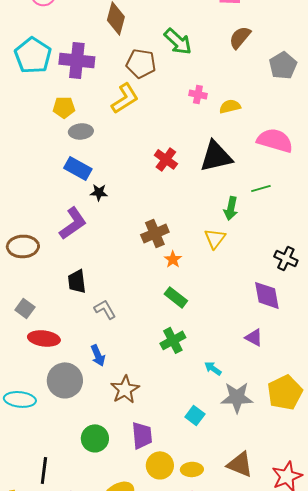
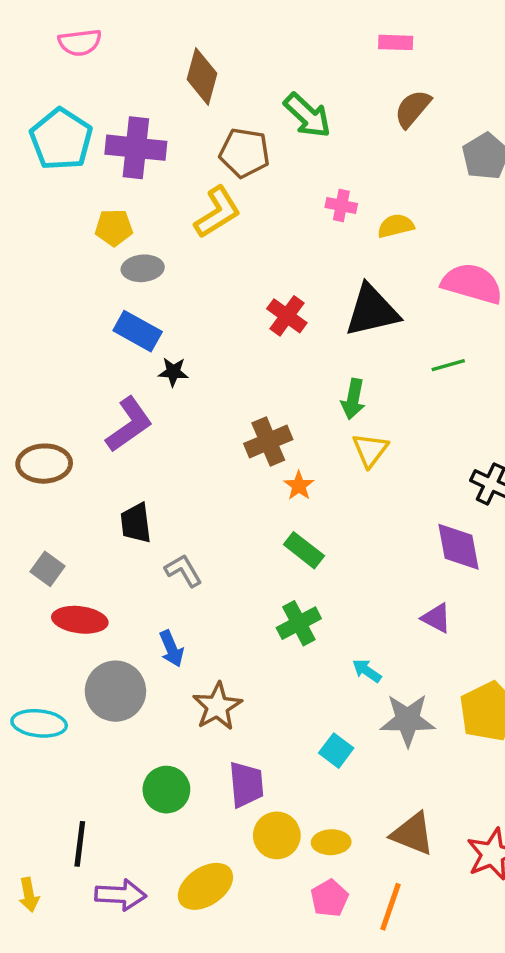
green arrow: (231, 208) -> (353, 399), moved

